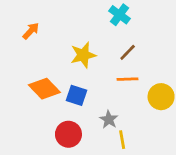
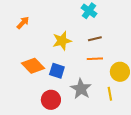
brown line: (128, 52) -> (95, 39), turned 32
gray star: (109, 119) -> (81, 89), size x1.5
yellow line: (122, 140) -> (110, 94), moved

